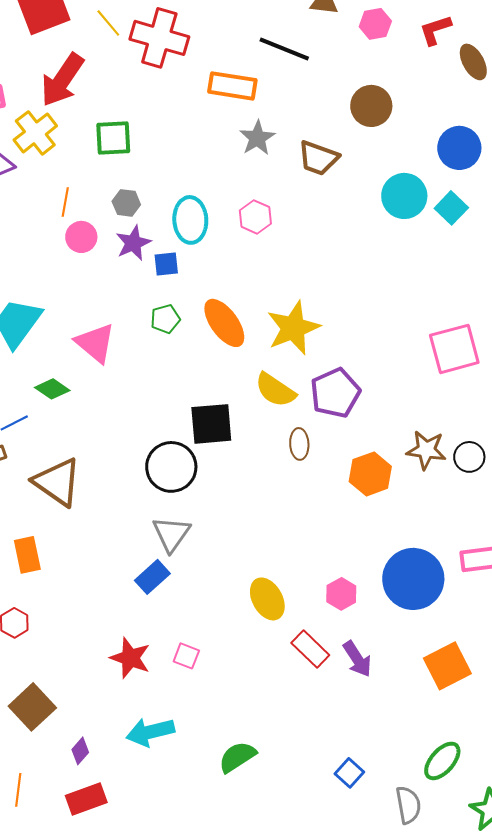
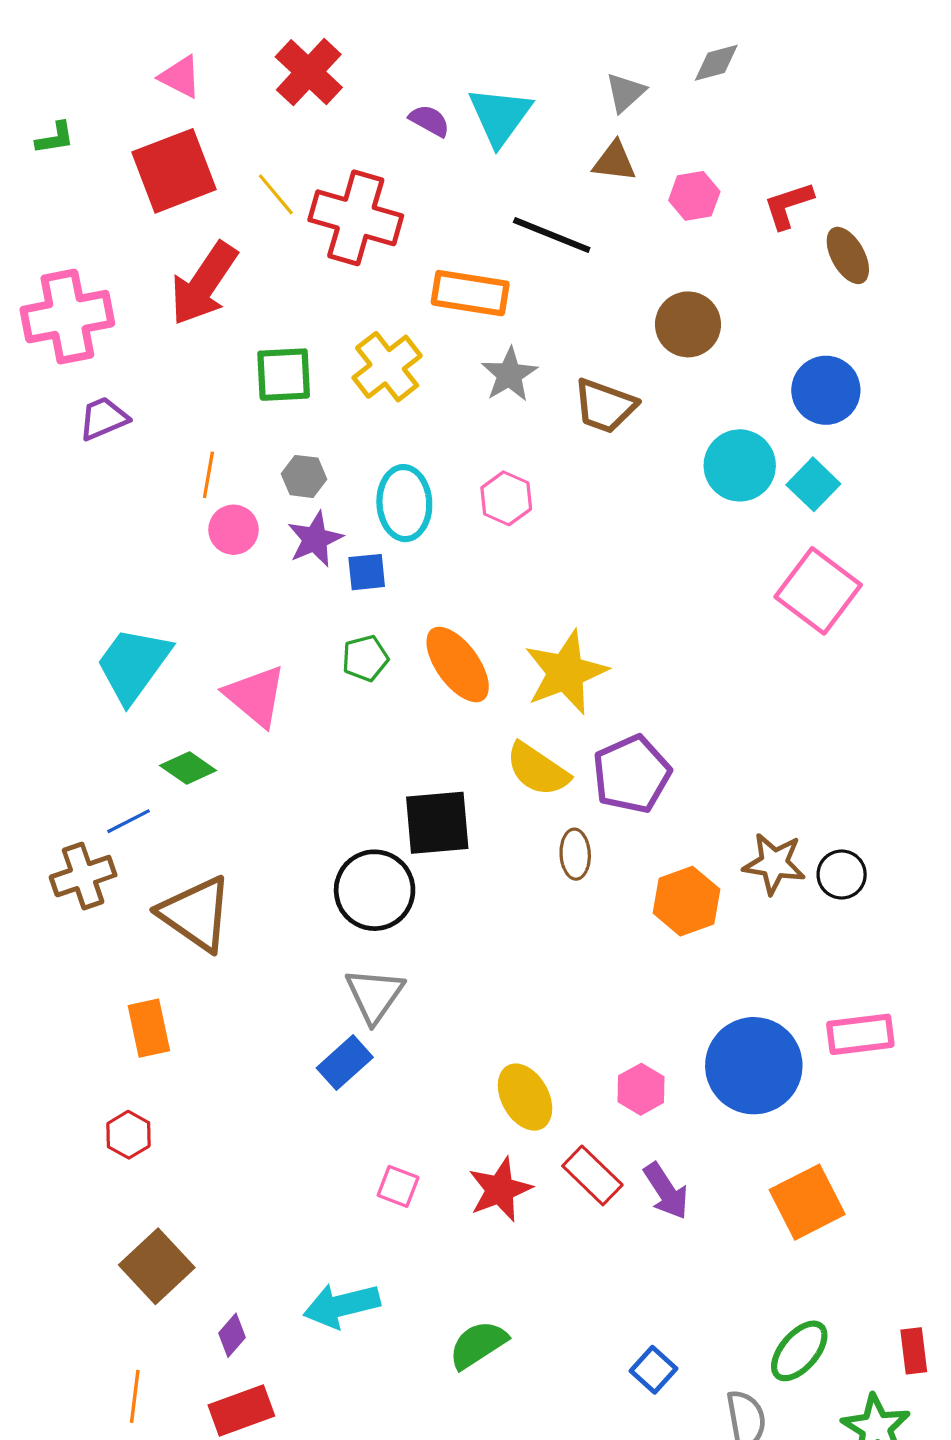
yellow cross: (35, 133) -> (387, 367), moved
pink square: (454, 349) -> (818, 591), moved, turned -38
red star: (130, 658) -> (500, 1190), moved, turned 30

